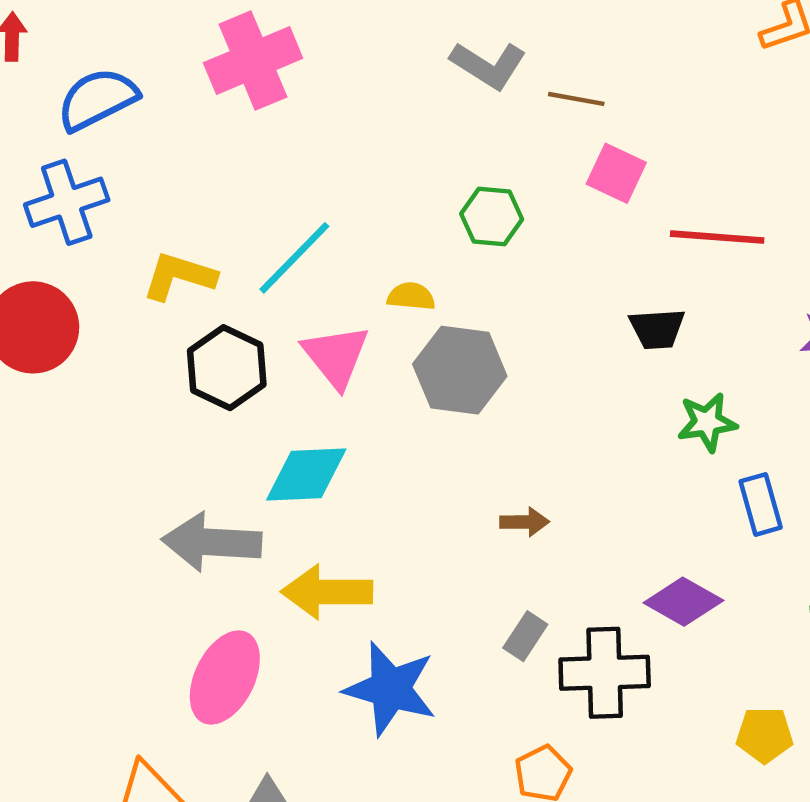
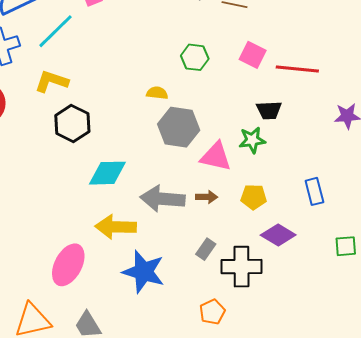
pink square: (616, 173) -> (253, 55), moved
cyan line: (294, 258) -> (55, 31), moved
pink triangle: (336, 356) -> (216, 157), moved, turned -40
green star: (707, 422) -> (252, 140), moved
gray arrow: (212, 542) -> (163, 199), moved
yellow pentagon: (765, 735) -> (254, 197), moved

